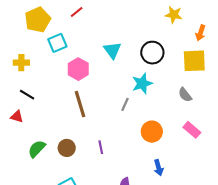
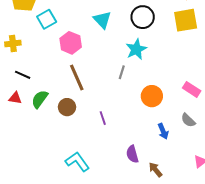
gray semicircle: (185, 95) -> (188, 120), moved
brown circle: (67, 148) -> (67, 107), moved
green semicircle: (37, 149) -> (40, 99), moved

